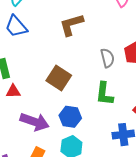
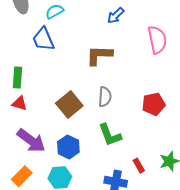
gray semicircle: (107, 58) -> (105, 97), moved
green L-shape: (104, 94) -> (110, 135), turned -45

